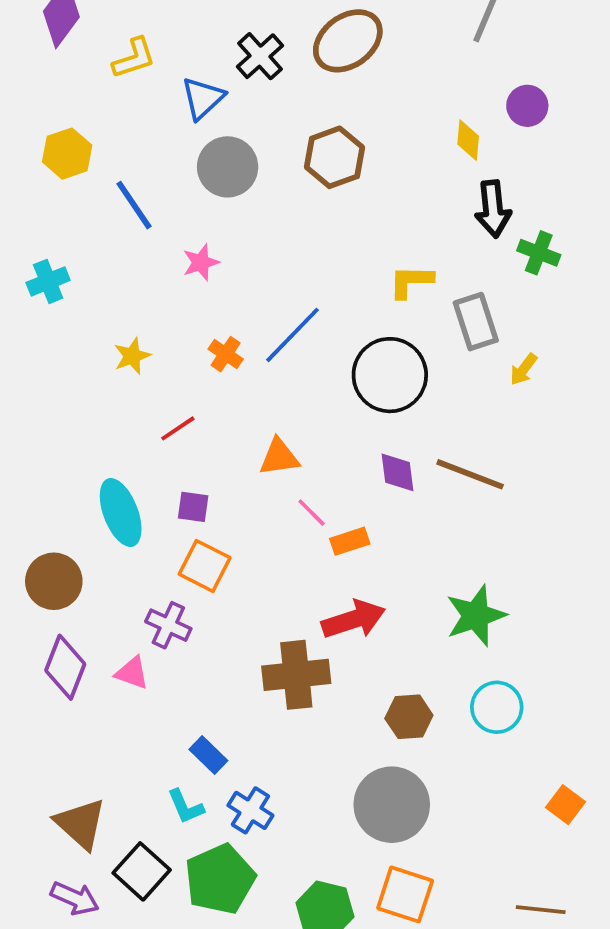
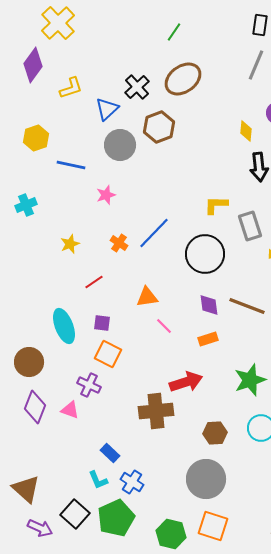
brown hexagon: (334, 157) -> (159, 127), moved
blue line: (134, 205) -> (71, 165), turned -44
orange rectangle: (350, 541) -> (208, 339), moved
brown triangle: (81, 824) -> (26, 489), moved

